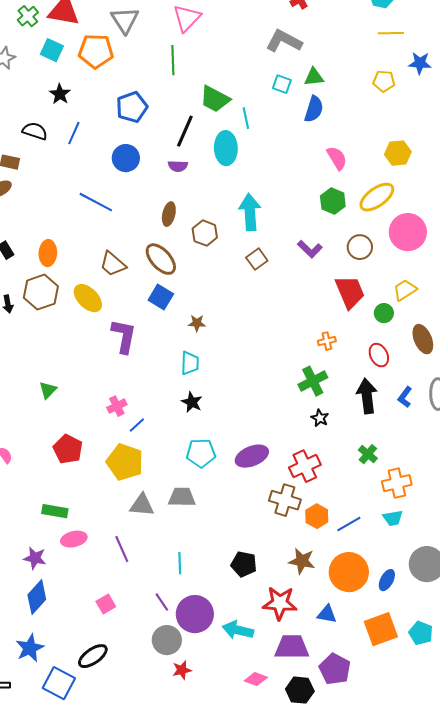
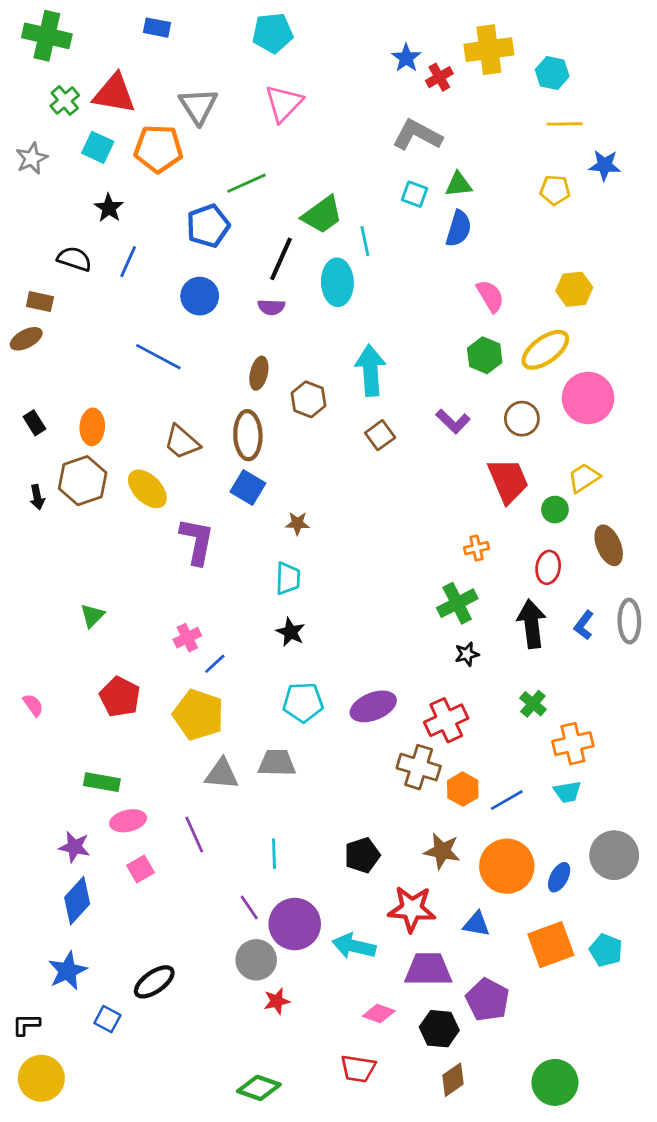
green line: (173, 60) -> (247, 183), moved, turned 68
green trapezoid: (215, 99) -> (322, 215), turned -64
brown ellipse: (161, 259) -> (248, 435), turned 40
red ellipse: (379, 355) -> (548, 567), turned 35
black star: (320, 418) -> (467, 654), turned 30
black pentagon: (244, 564) -> (362, 855), turned -30
pink square: (106, 604) -> (140, 869), moved
blue square: (59, 683) -> (107, 1019), size x0.6

